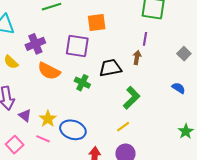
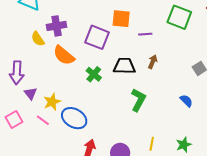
purple line: (145, 39) -> (145, 34), moved, turned 64
yellow semicircle: (11, 62) -> (38, 39), moved
green L-shape: (131, 98) -> (138, 100), turned -30
yellow line: (123, 127) -> (152, 144), moved, turned -56

